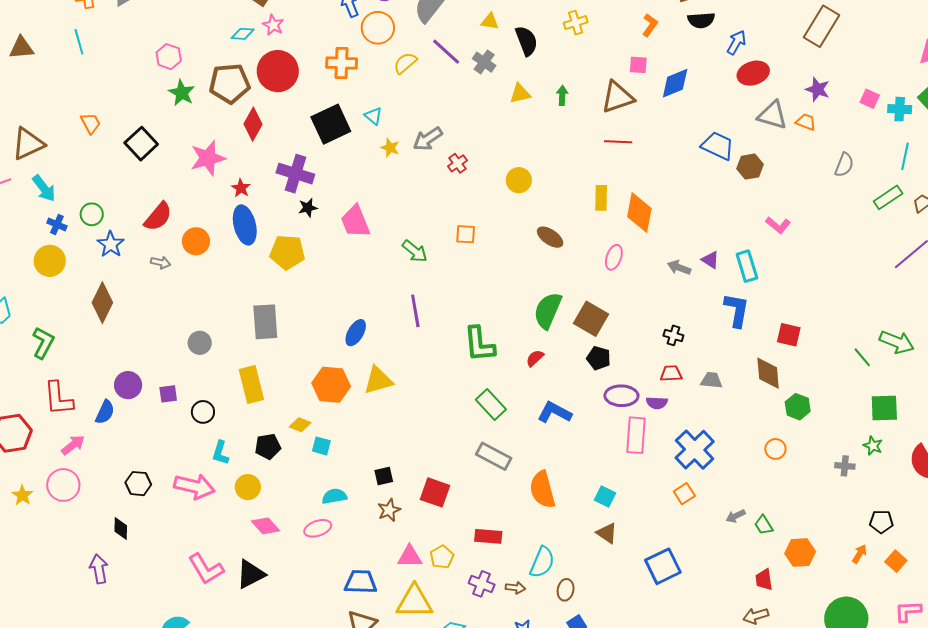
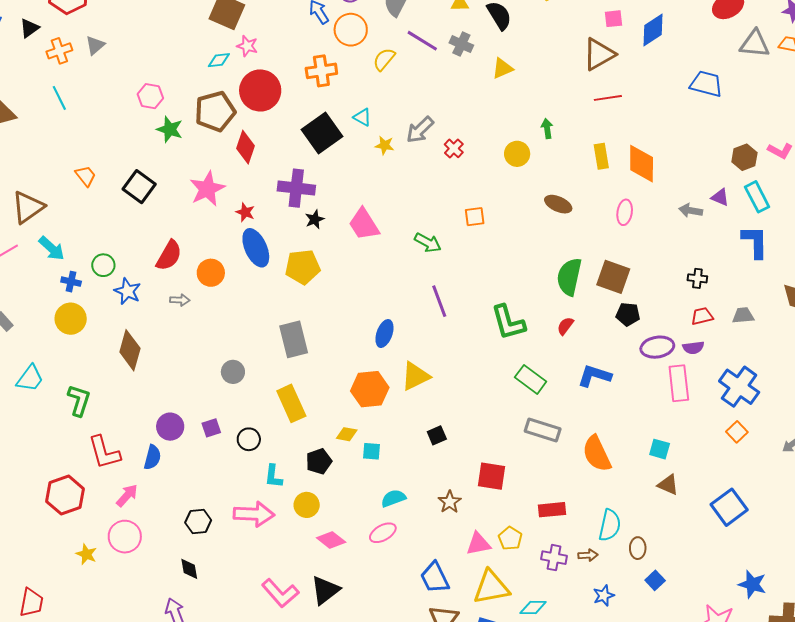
green arrow: (562, 95) -> (547, 129), moved
brown hexagon: (750, 167) -> (744, 157), moved
black square: (384, 476) -> (437, 435), moved
blue trapezoid: (361, 582) -> (435, 578), turned -108

